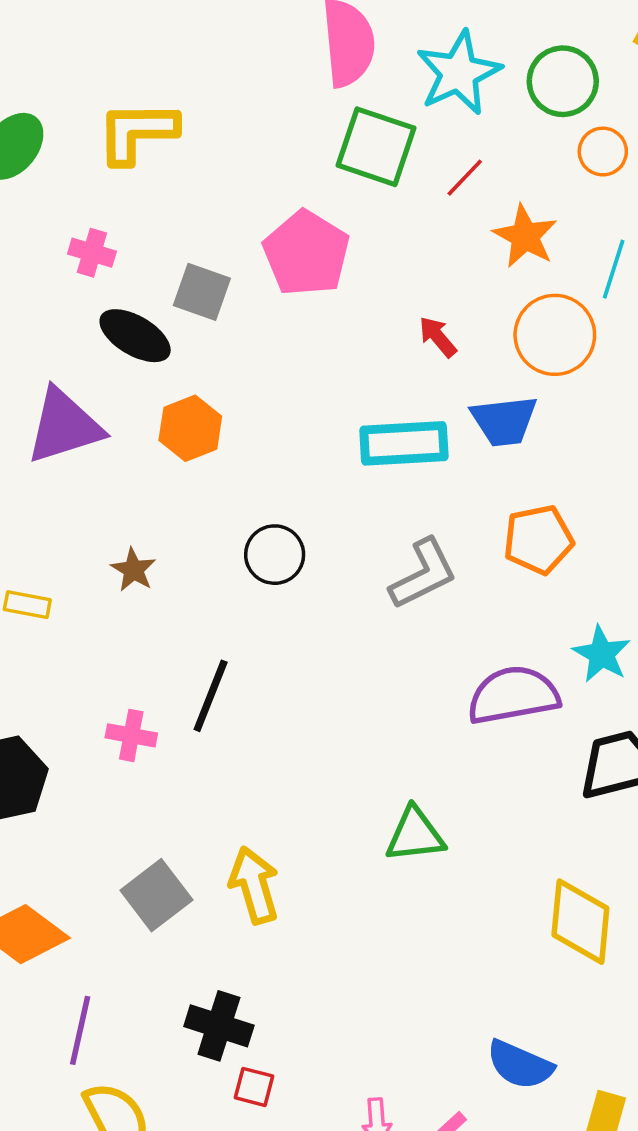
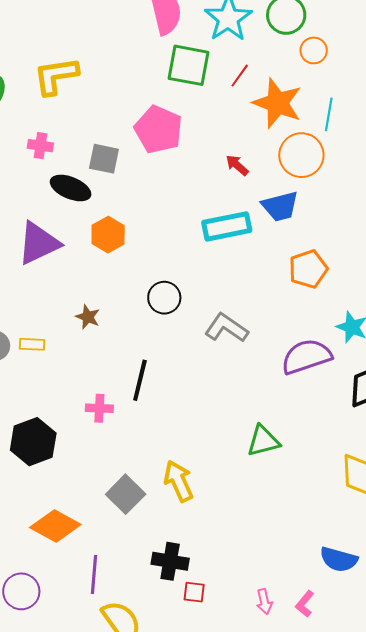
orange star: (525, 236) -> (277, 103), size x1.4
gray L-shape: (423, 574) -> (226, 328), moved, turned -111

